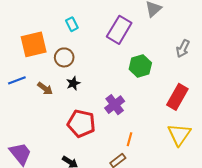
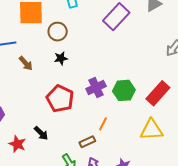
green hexagon: (140, 66) -> (124, 90), moved
brown arrow: (45, 88) -> (26, 63), moved
yellow triangle: (179, 135) -> (152, 130), turned 40

